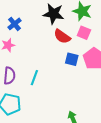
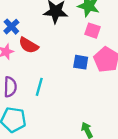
red semicircle: (62, 36) -> (29, 45), moved

